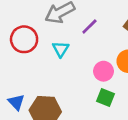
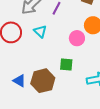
green square: (105, 97) -> (66, 64), moved

